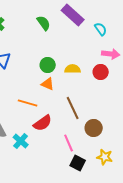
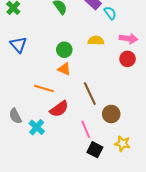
cyan semicircle: (101, 29) -> (110, 13), moved
yellow semicircle: (73, 69) -> (96, 41), moved
red circle: (101, 72) -> (128, 59), moved

